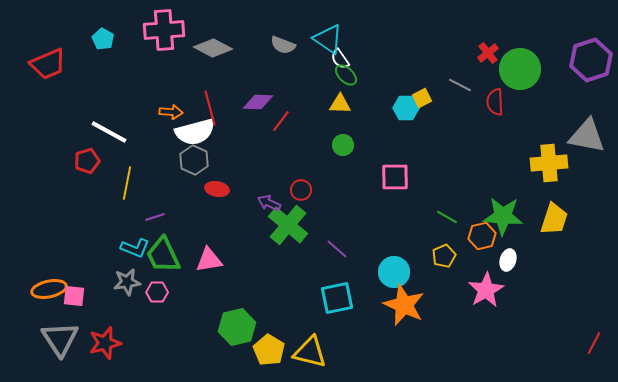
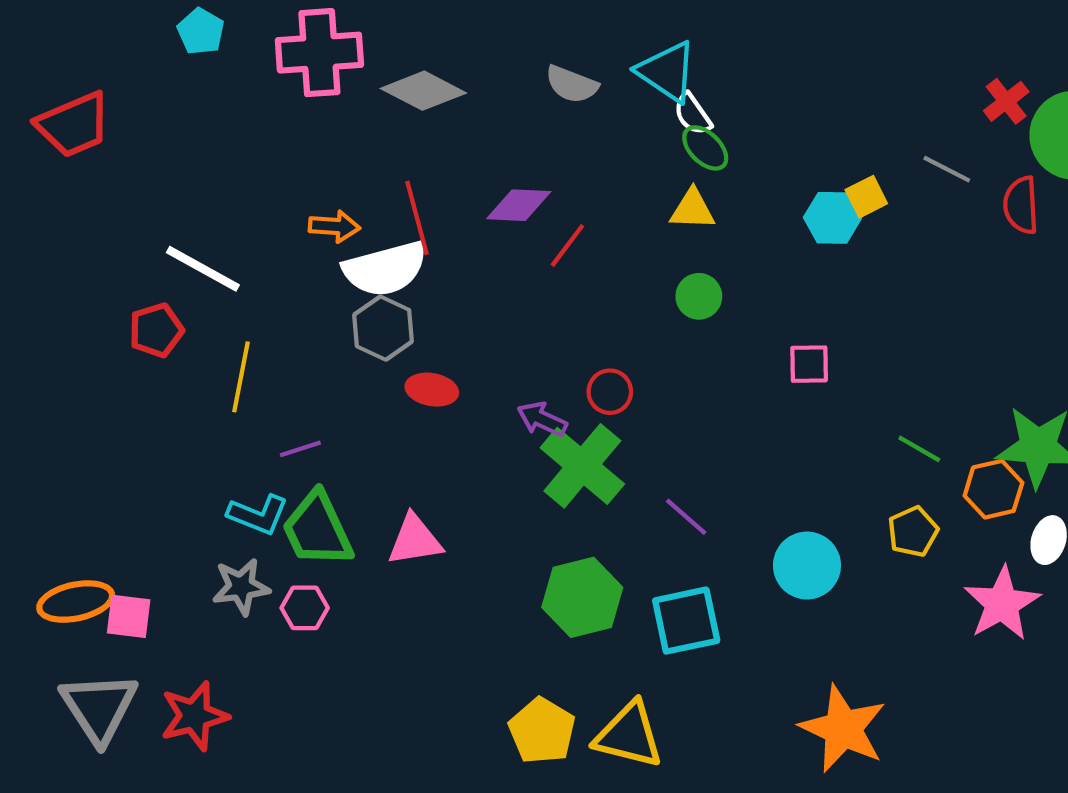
cyan pentagon: (103, 39) -> (201, 31), moved
pink square: (395, 177) -> (809, 364), size x0.7
orange star: (404, 305) -> (843, 729), moved
green hexagon: (237, 327) -> (582, 597), moved

